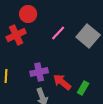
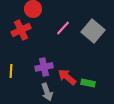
green rectangle: (83, 88) -> (88, 83), turned 72

